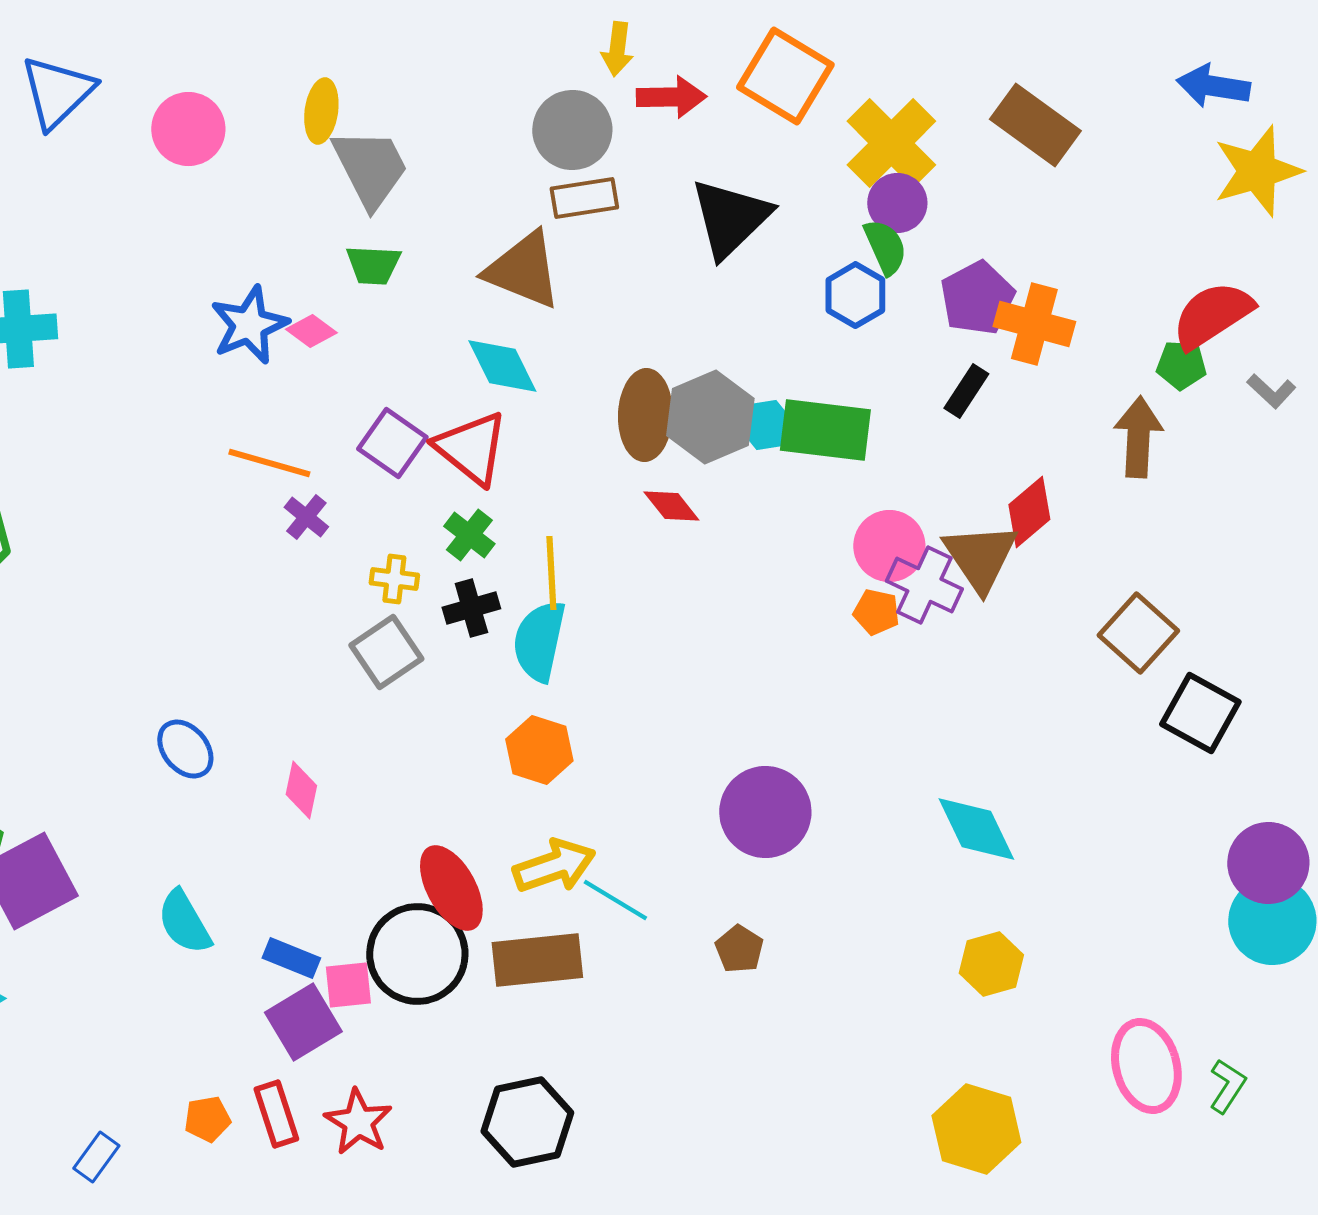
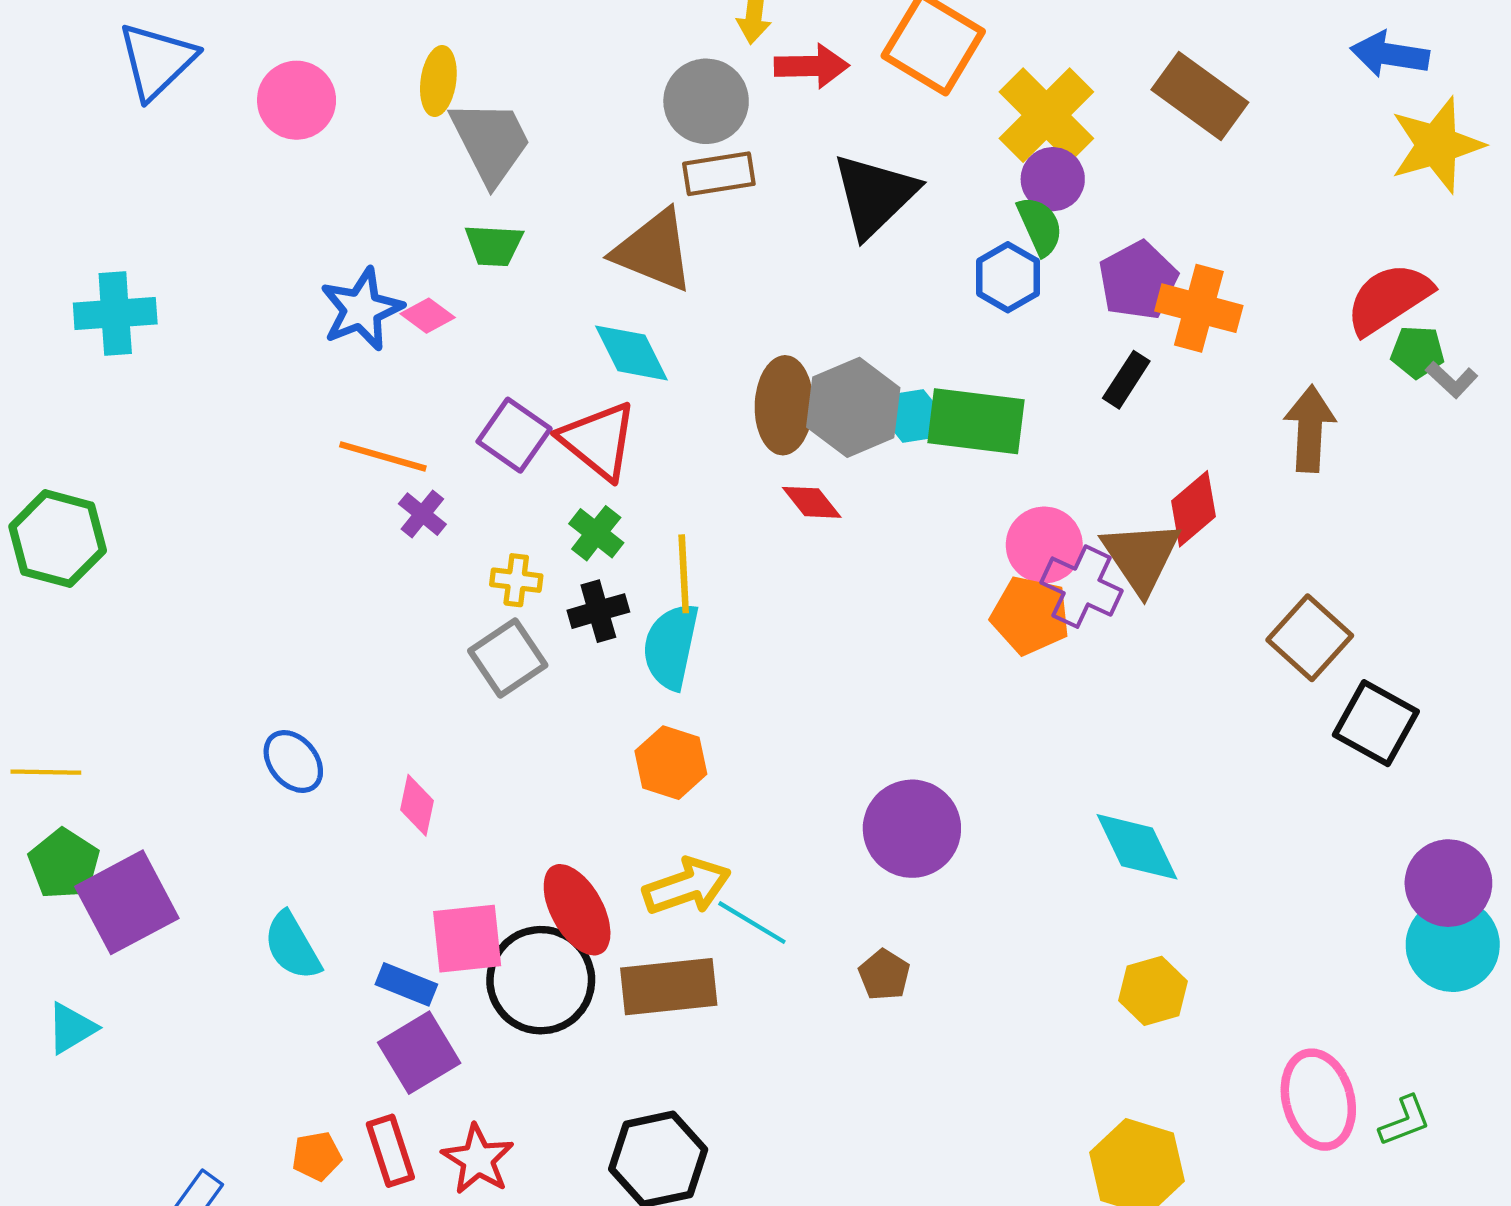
green pentagon: (1181, 365) -> (1418, 352), moved
orange pentagon: (876, 612) -> (1030, 615), size x1.6
pink square: (348, 985) -> (467, 939), moved, size x1.4
green L-shape: (1227, 1086) -> (1405, 1121), turned 36

